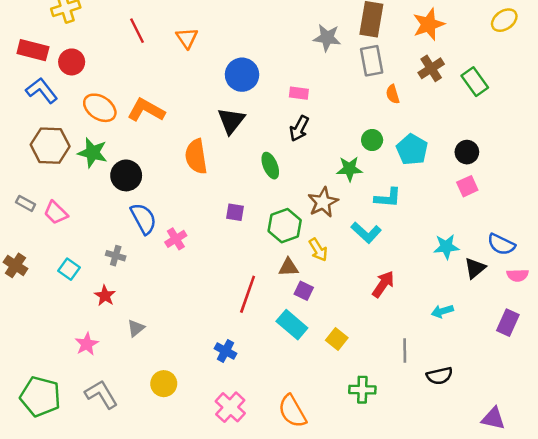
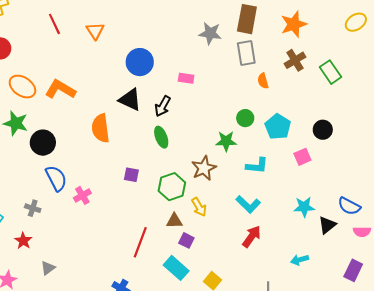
black triangle: (231, 121) -> (130, 100), turned -45
black arrow: (299, 128) -> (163, 106), moved
pink square: (467, 186) -> (302, 157), moved
cyan L-shape: (366, 233) -> (248, 204), moved

